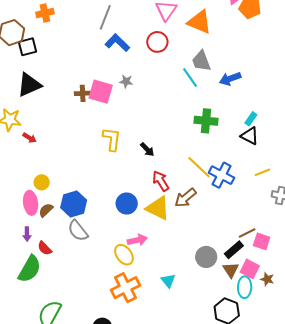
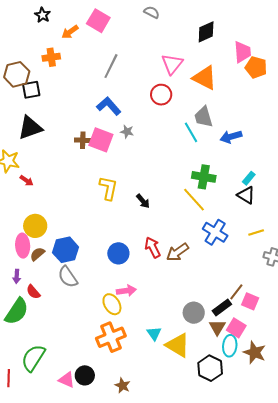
blue L-shape: (117, 43) -> (109, 106), moved
yellow line: (199, 167) -> (194, 200), moved
red arrow: (161, 181) -> (153, 247), moved
yellow circle: (42, 182) -> (35, 226), size x1.5
yellow triangle: (158, 208) -> (178, 345), moved
brown line: (247, 233) -> (236, 292), turned -30
brown star: (267, 279) -> (255, 352), moved, size x1.6

